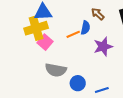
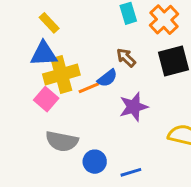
yellow cross: (36, 28) -> (61, 75), moved
blue semicircle: (85, 28) -> (107, 78), turned 40

